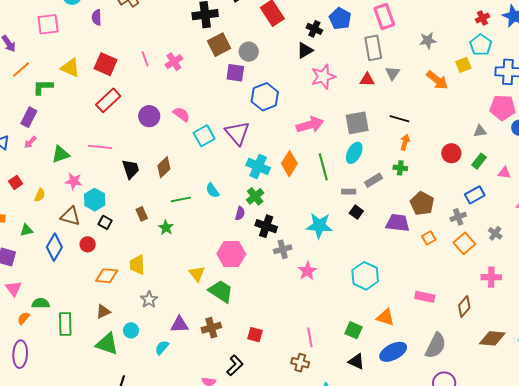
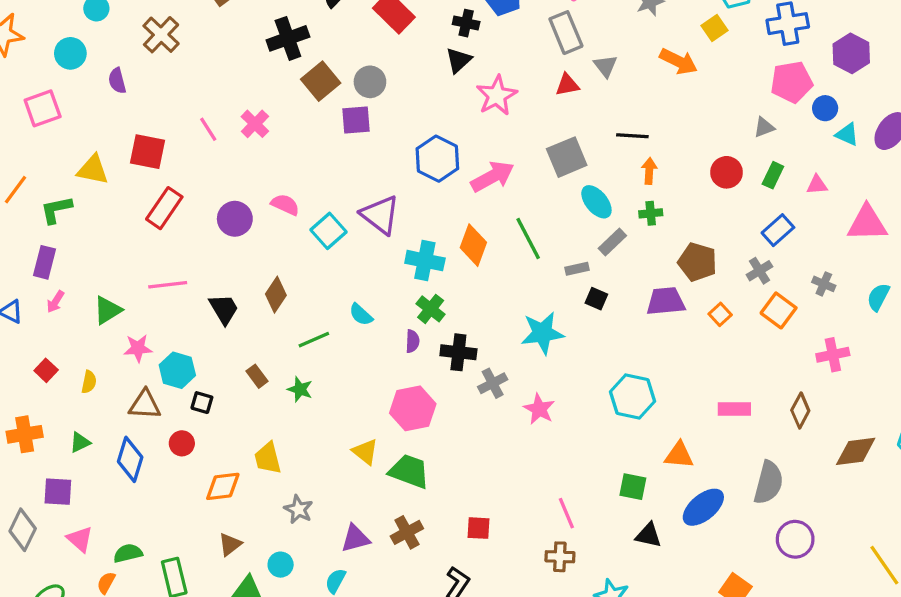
blue hexagon: (265, 97) -> (437, 159), moved
cyan ellipse: (354, 153) -> (596, 202), moved, turned -55

